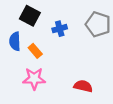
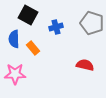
pink star: (34, 79) -> (15, 74), moved
red semicircle: (83, 86) -> (85, 65), moved

